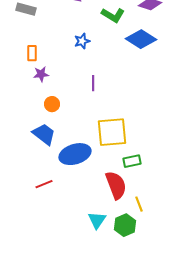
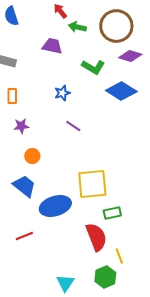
orange rectangle: (32, 53) -> (12, 96), moved
purple line: (93, 83) -> (73, 126), moved, turned -56
cyan triangle: (97, 220) -> (65, 283), moved

